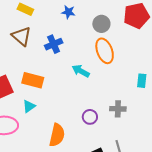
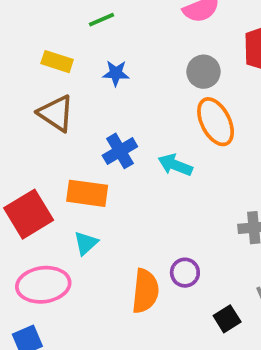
blue star: (68, 12) -> (116, 73), moved
blue cross: (54, 44) -> (120, 151), moved
purple circle: (90, 117) -> (185, 273), moved

